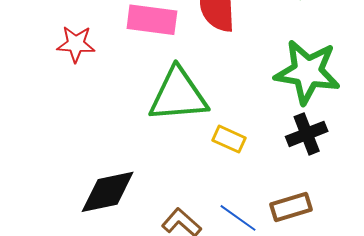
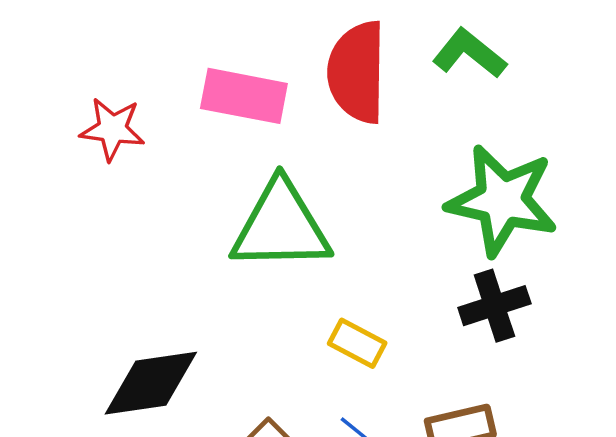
yellow rectangle: (229, 139) -> (357, 343), moved

